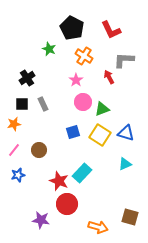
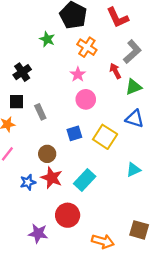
gray L-shape: (124, 60) -> (132, 52), turned 135
gray rectangle: (43, 104) -> (40, 112), moved
green triangle: (102, 109) -> (133, 87), moved
blue triangle: (126, 133) -> (135, 119), moved
brown circle: (39, 150) -> (47, 154), moved
blue star: (18, 175) -> (28, 182), moved
red star: (59, 181) -> (52, 178), moved

